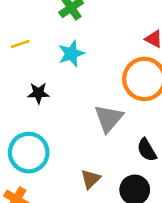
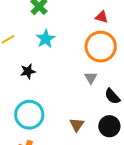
gray triangle: (109, 118) -> (91, 78), moved, size x0.6

